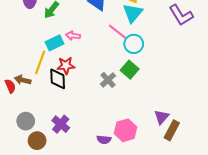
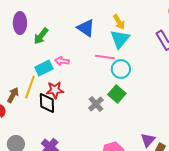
pink line: (117, 32) -> (105, 57), turned -30
brown arrow: (23, 80) -> (13, 95), moved, turned 105

